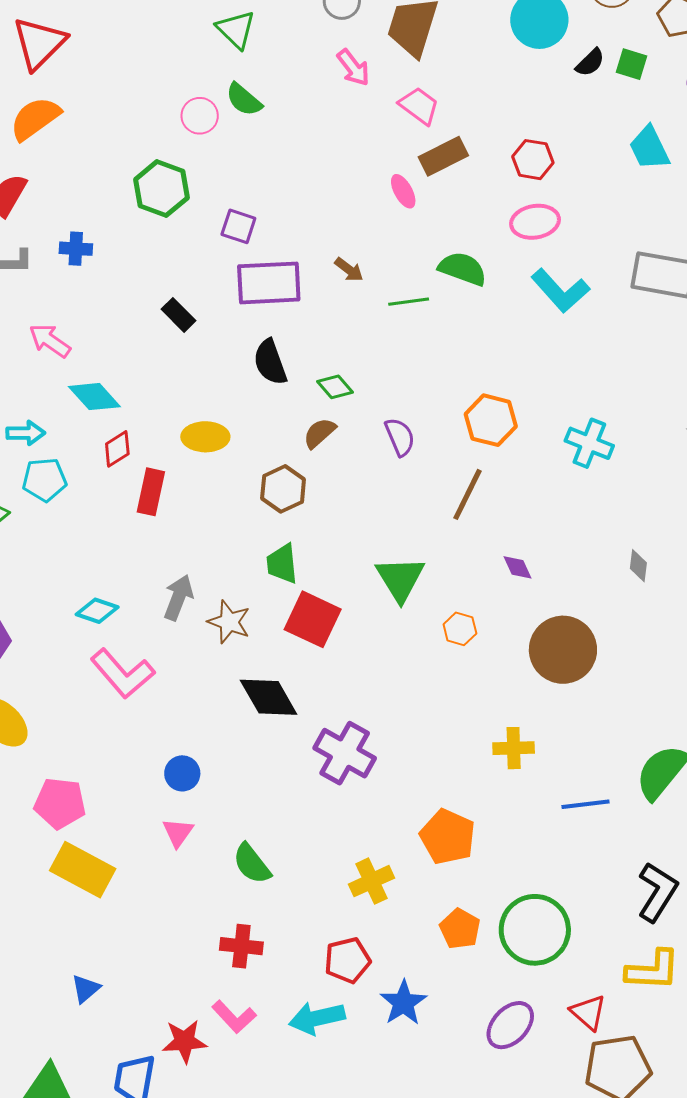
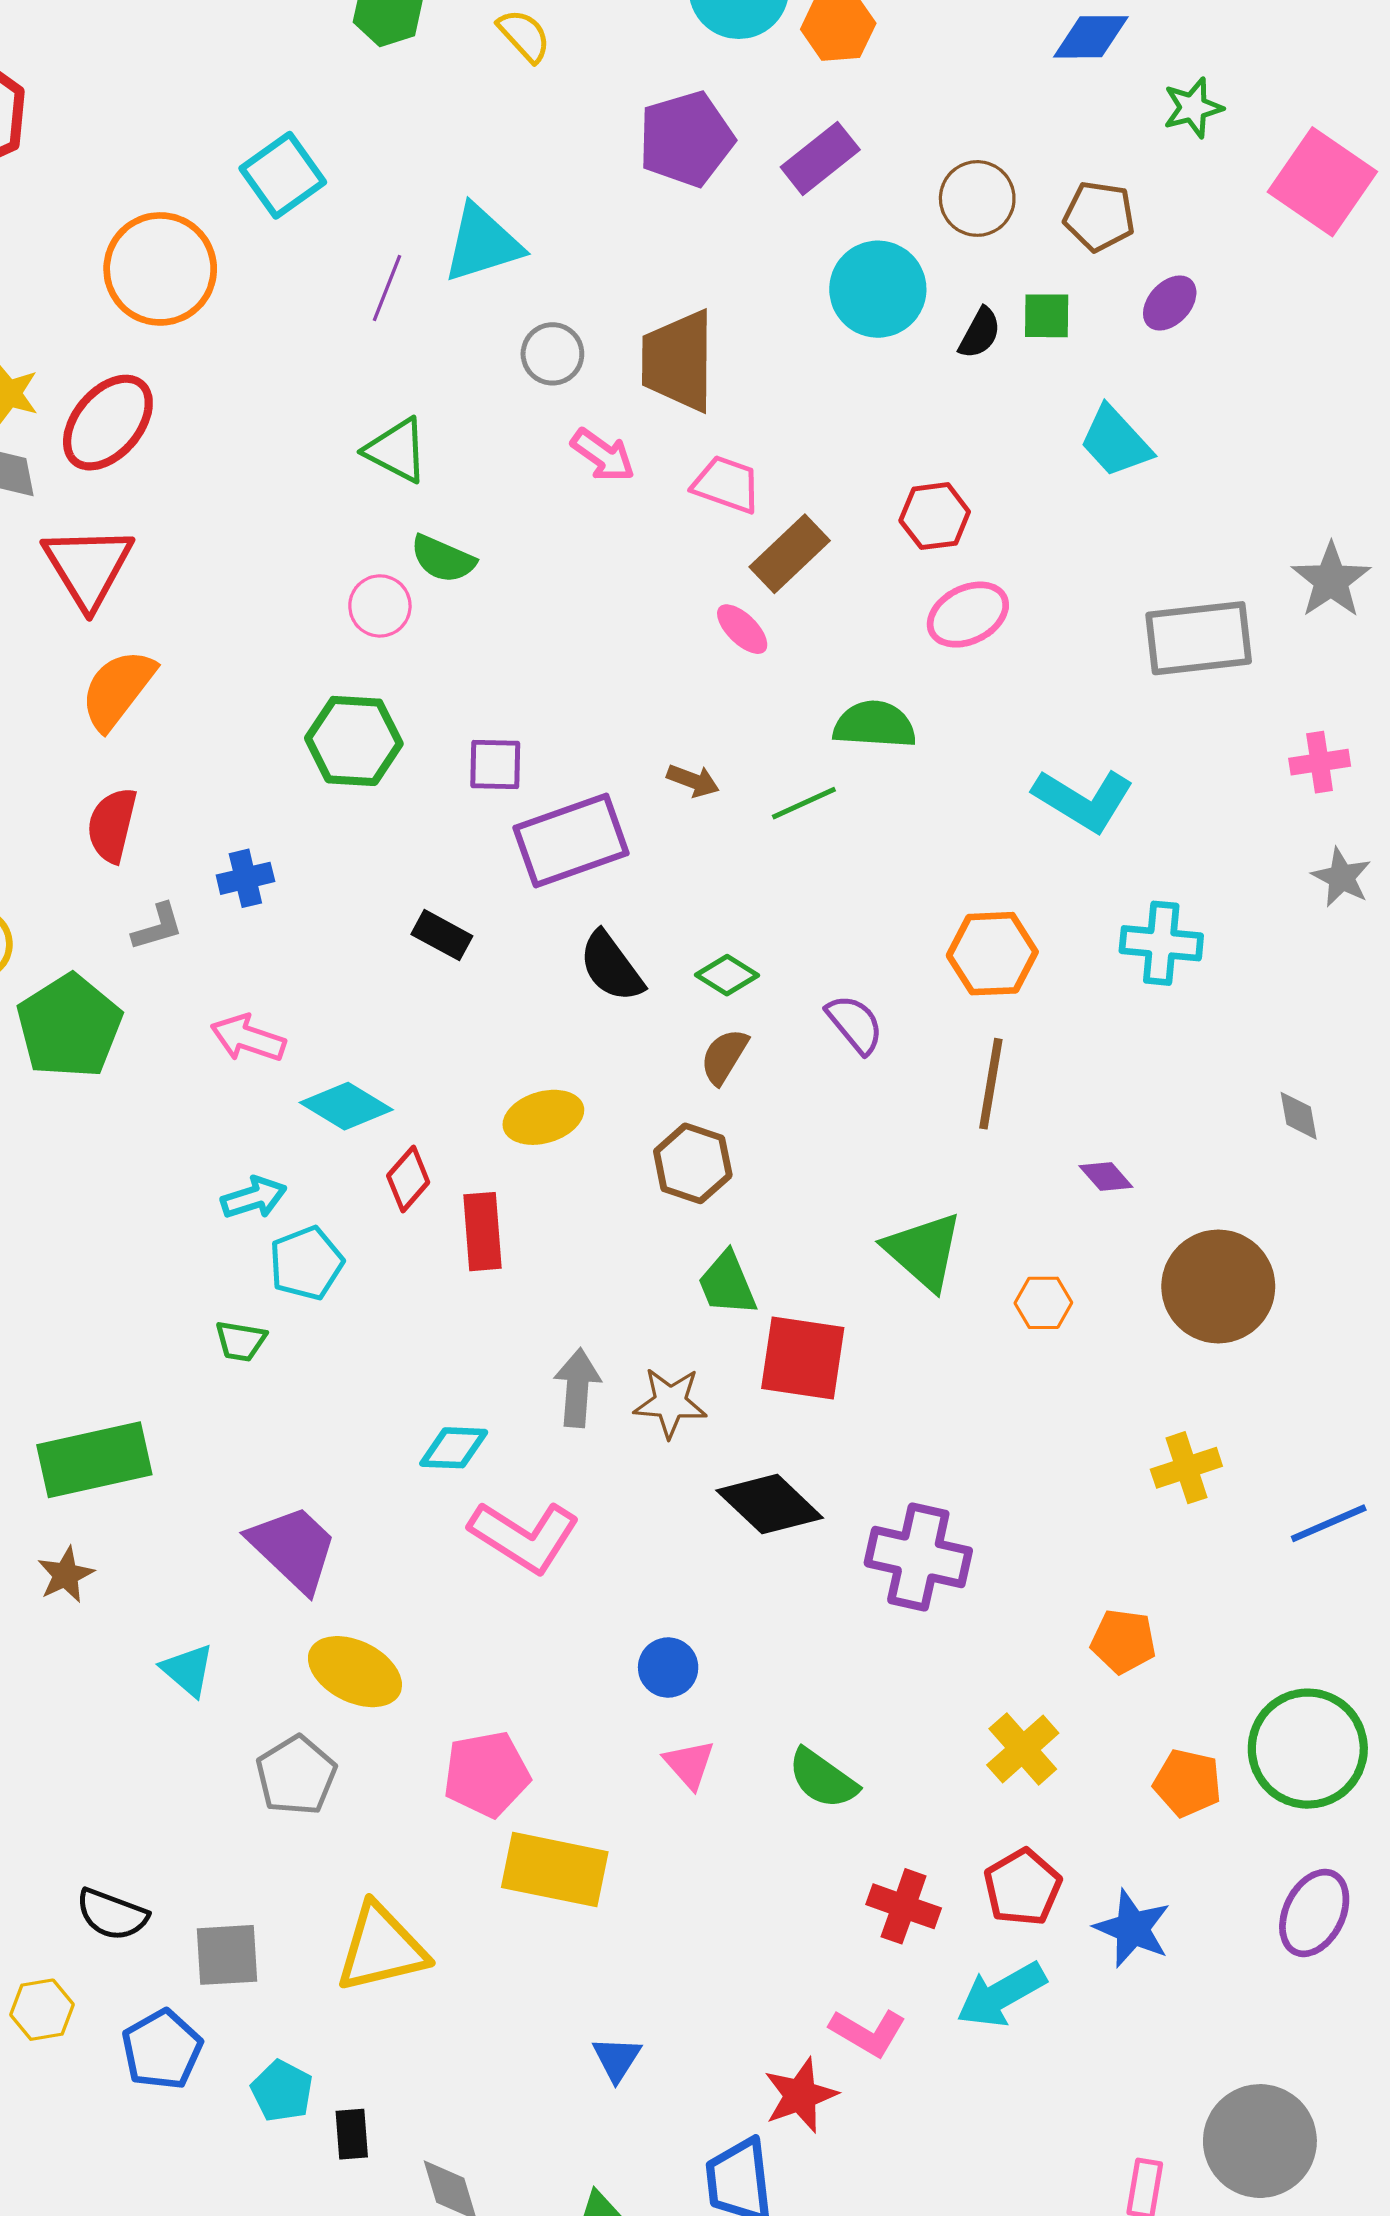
cyan L-shape: (560, 291) -> (1083, 800), moved
orange pentagon: (448, 837) -> (1123, 1641), size x0.7
red cross: (241, 946) -> (904, 1906), moved, turned 30

